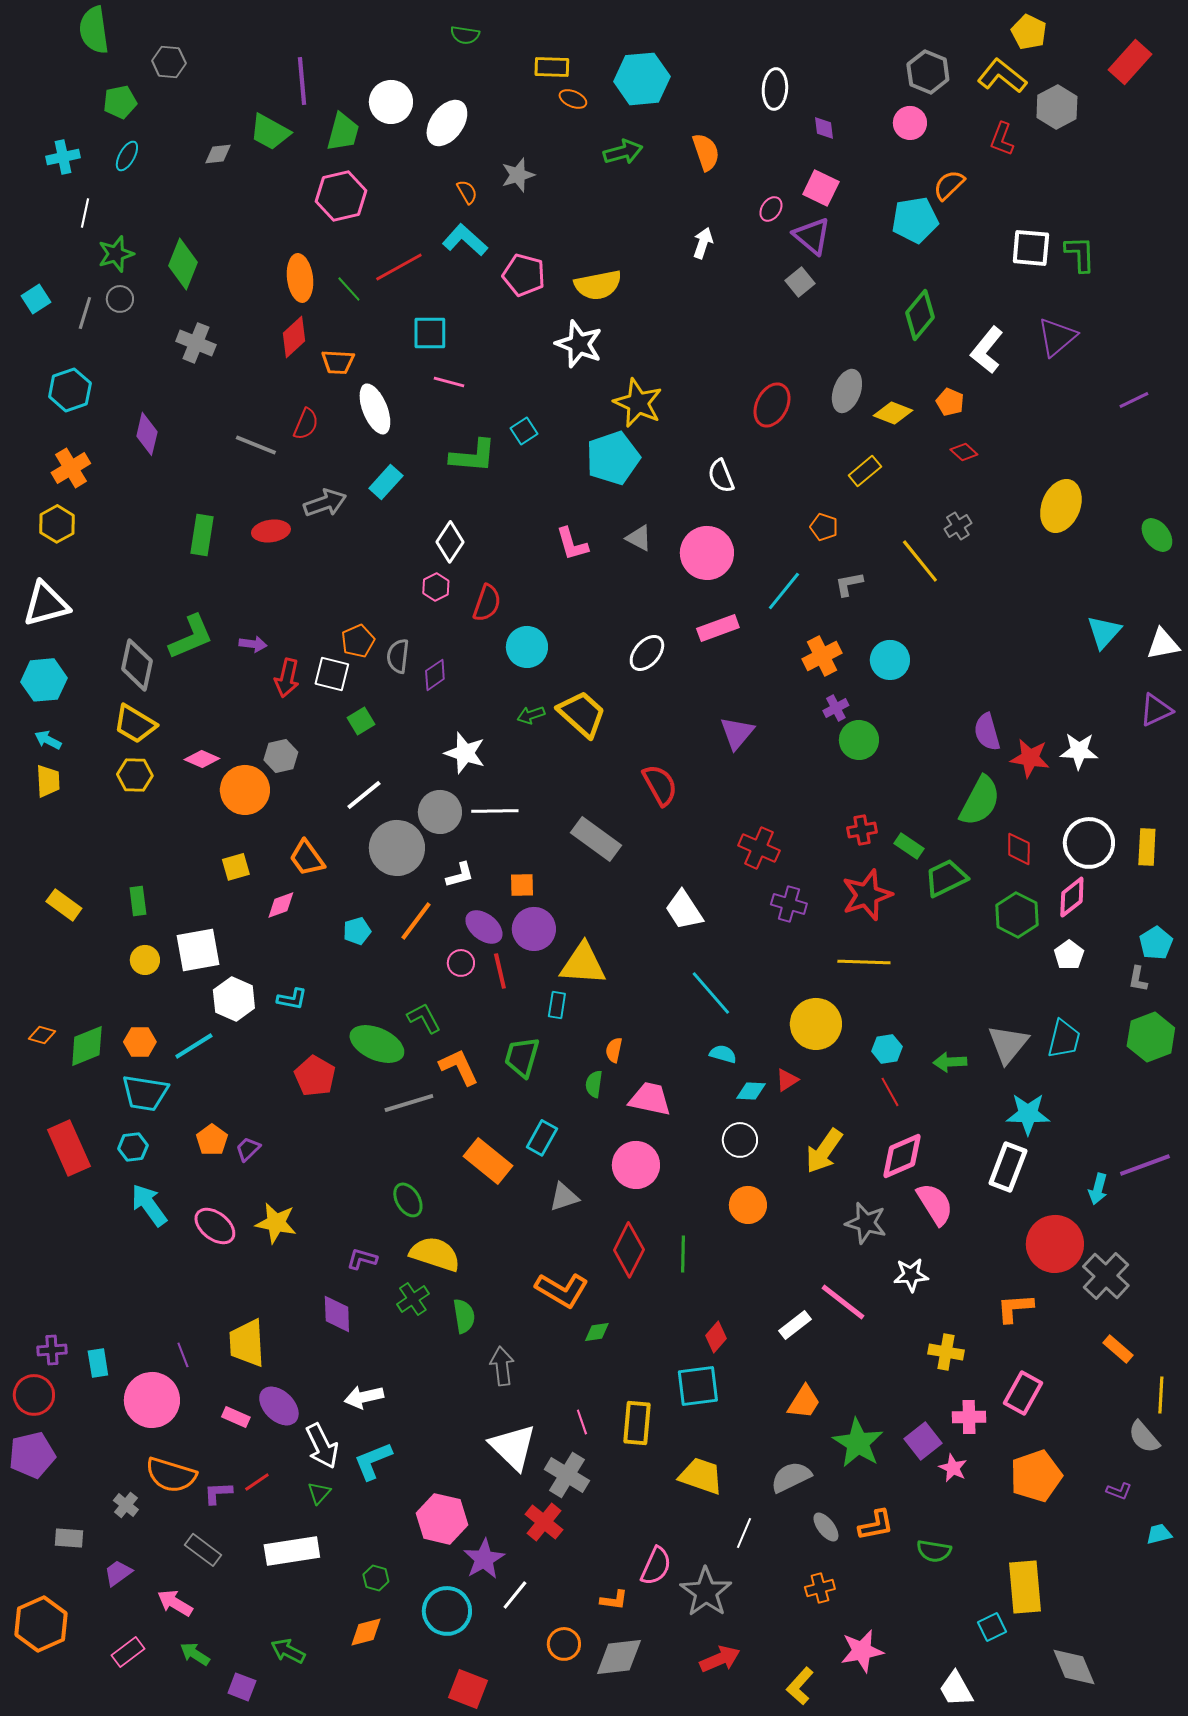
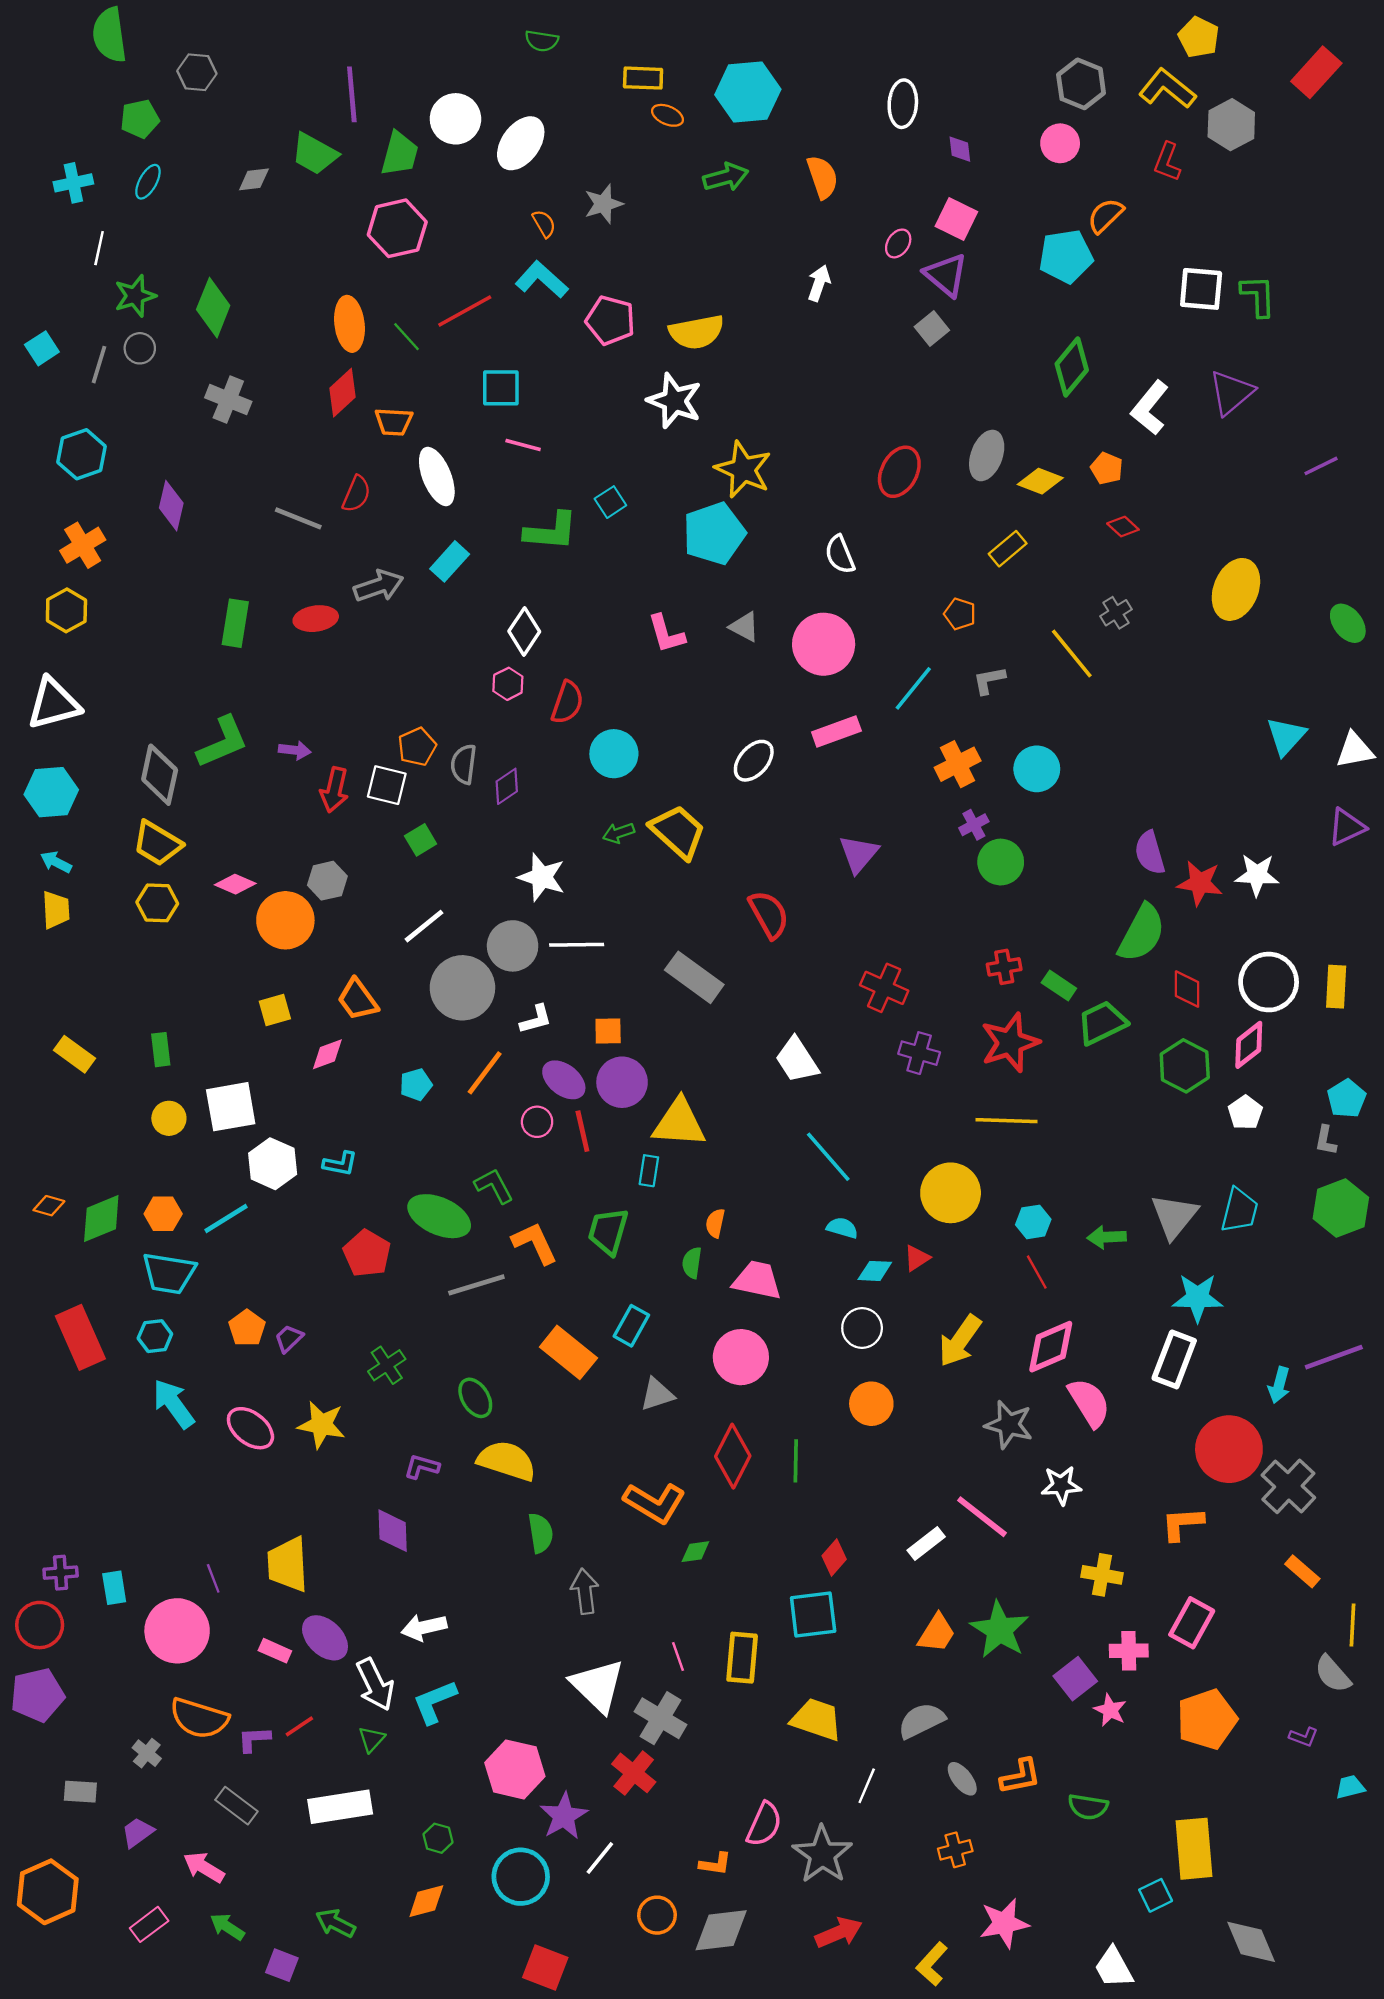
green cross: (413, 1299) -> (387, 1365), moved
green star: (858, 1443) -> (999, 1630), moved

